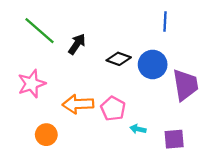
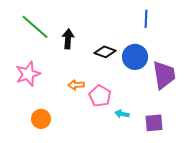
black arrow: (77, 44) -> (68, 39), turned -30
orange arrow: (78, 104) -> (76, 85), moved, size x0.6

